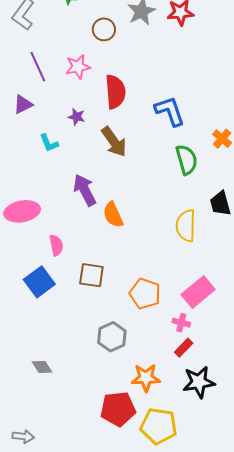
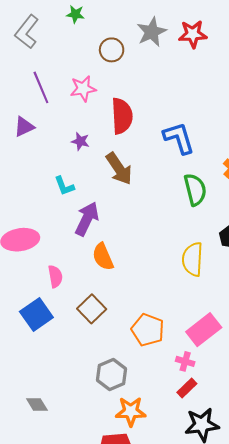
cyan L-shape: (49, 143) -> (64, 186), moved
purple arrow: (85, 190) -> (87, 219), turned 52
orange semicircle: (113, 215) -> (103, 257), moved
brown square: (91, 275) -> (92, 309), turned 36
orange star: (146, 378) -> (131, 411), moved

